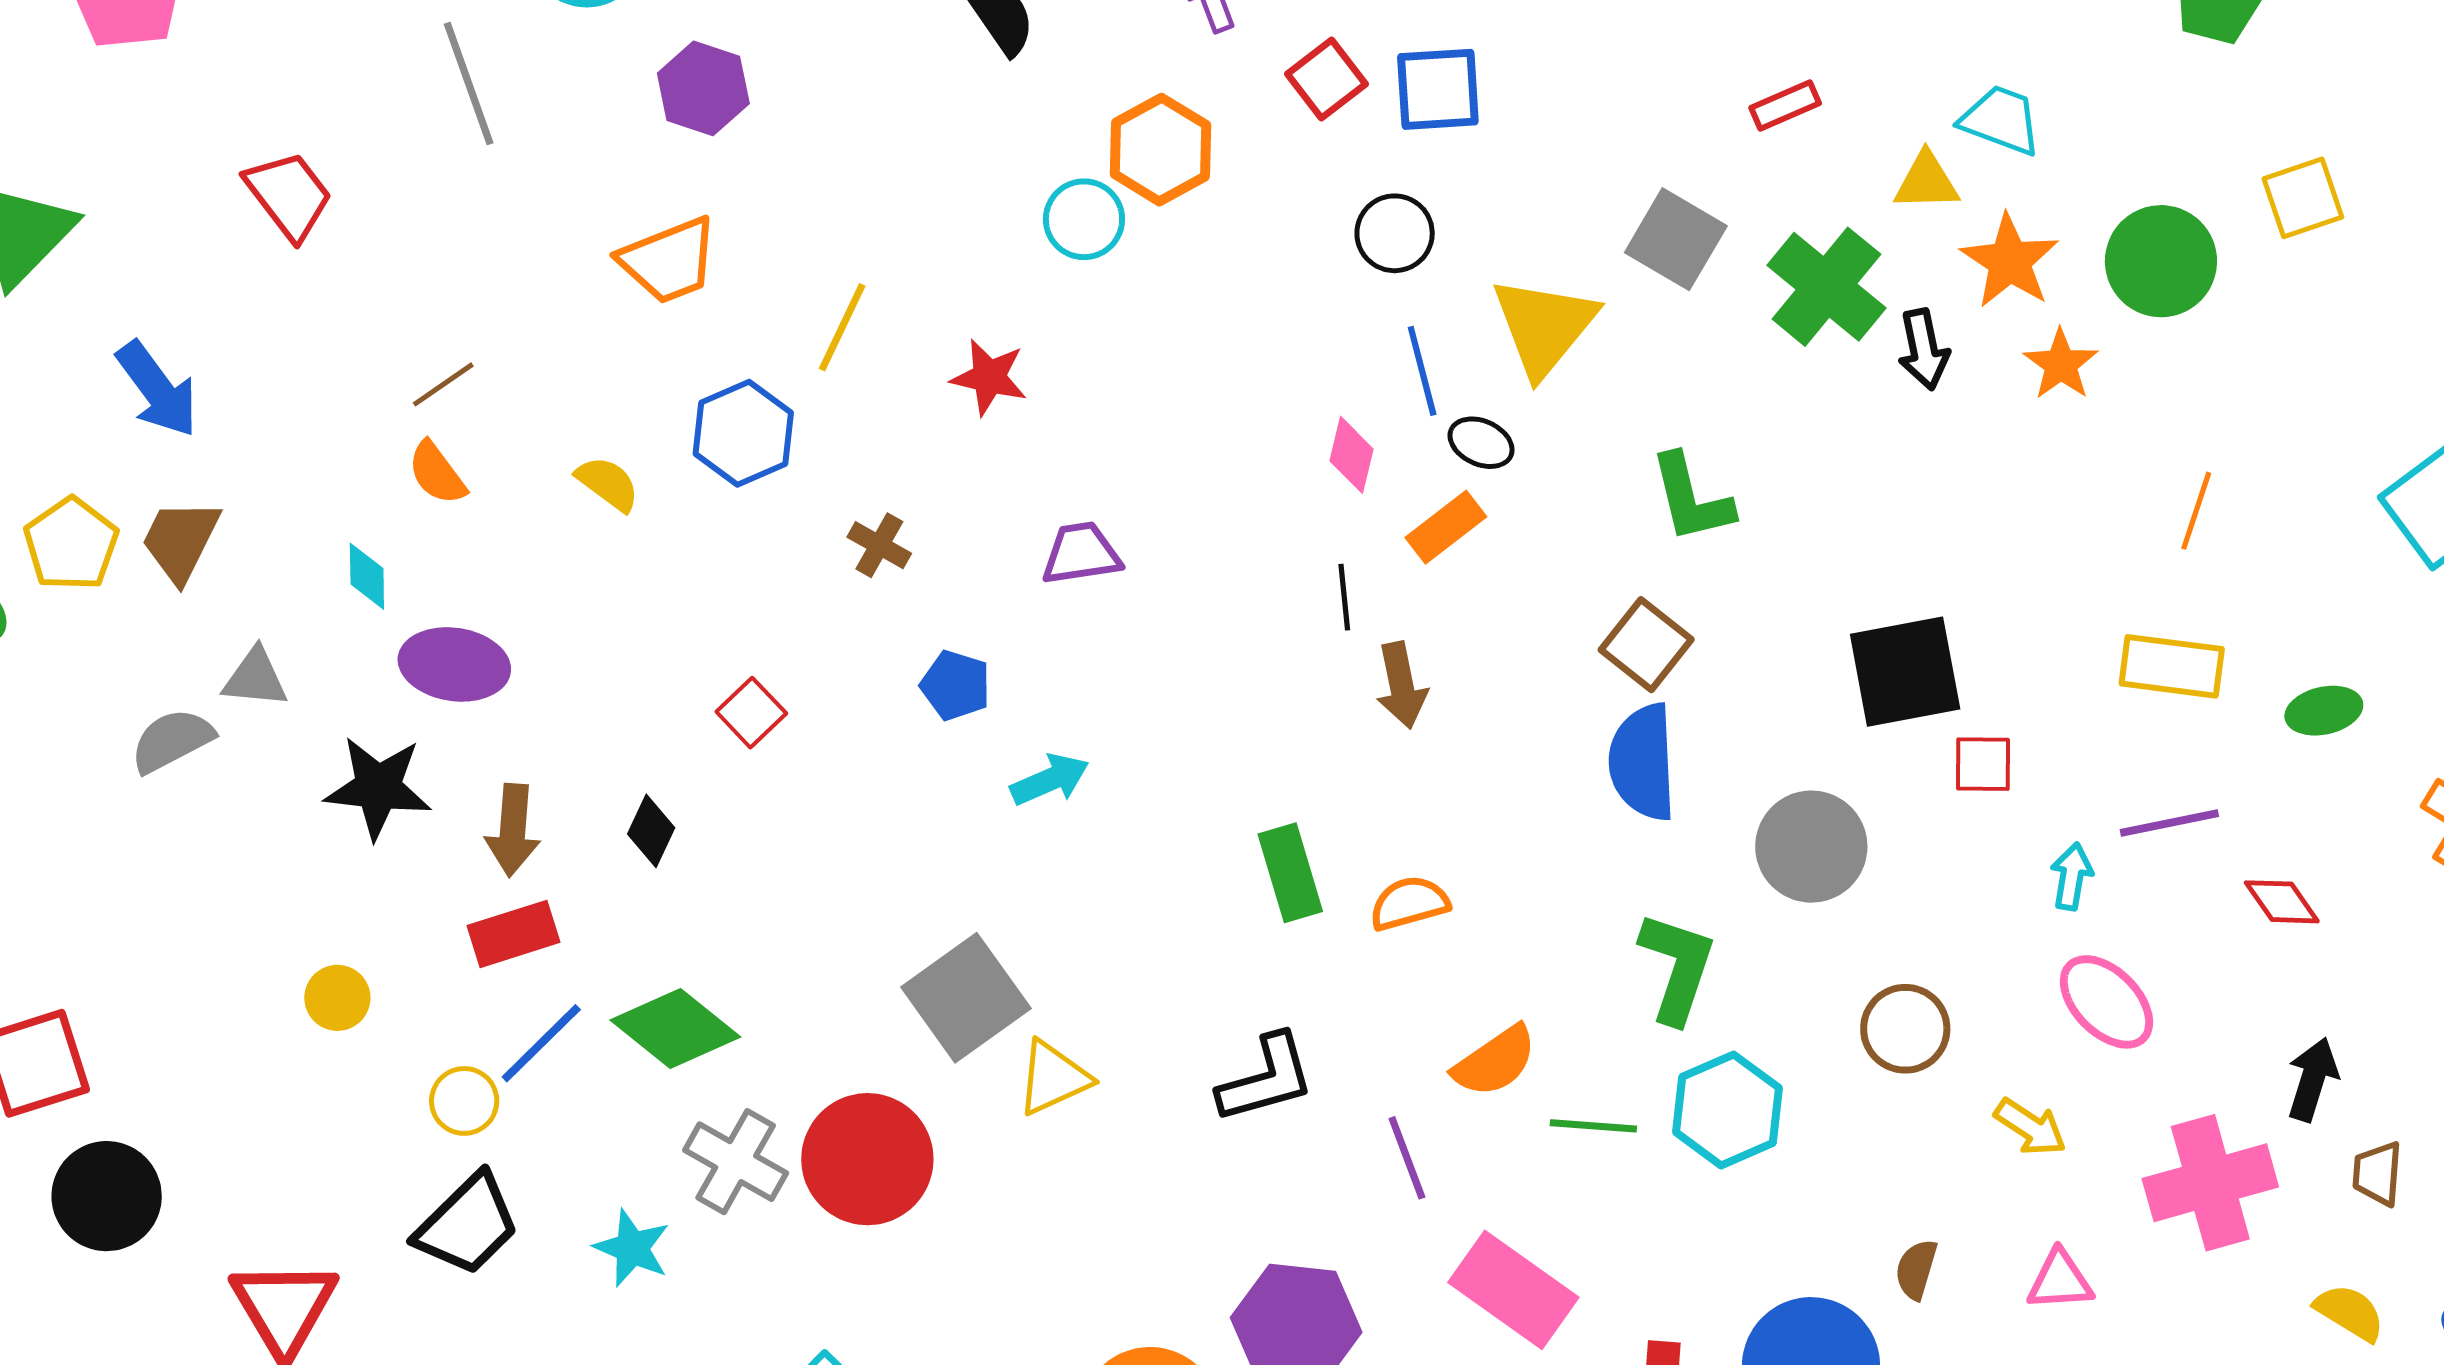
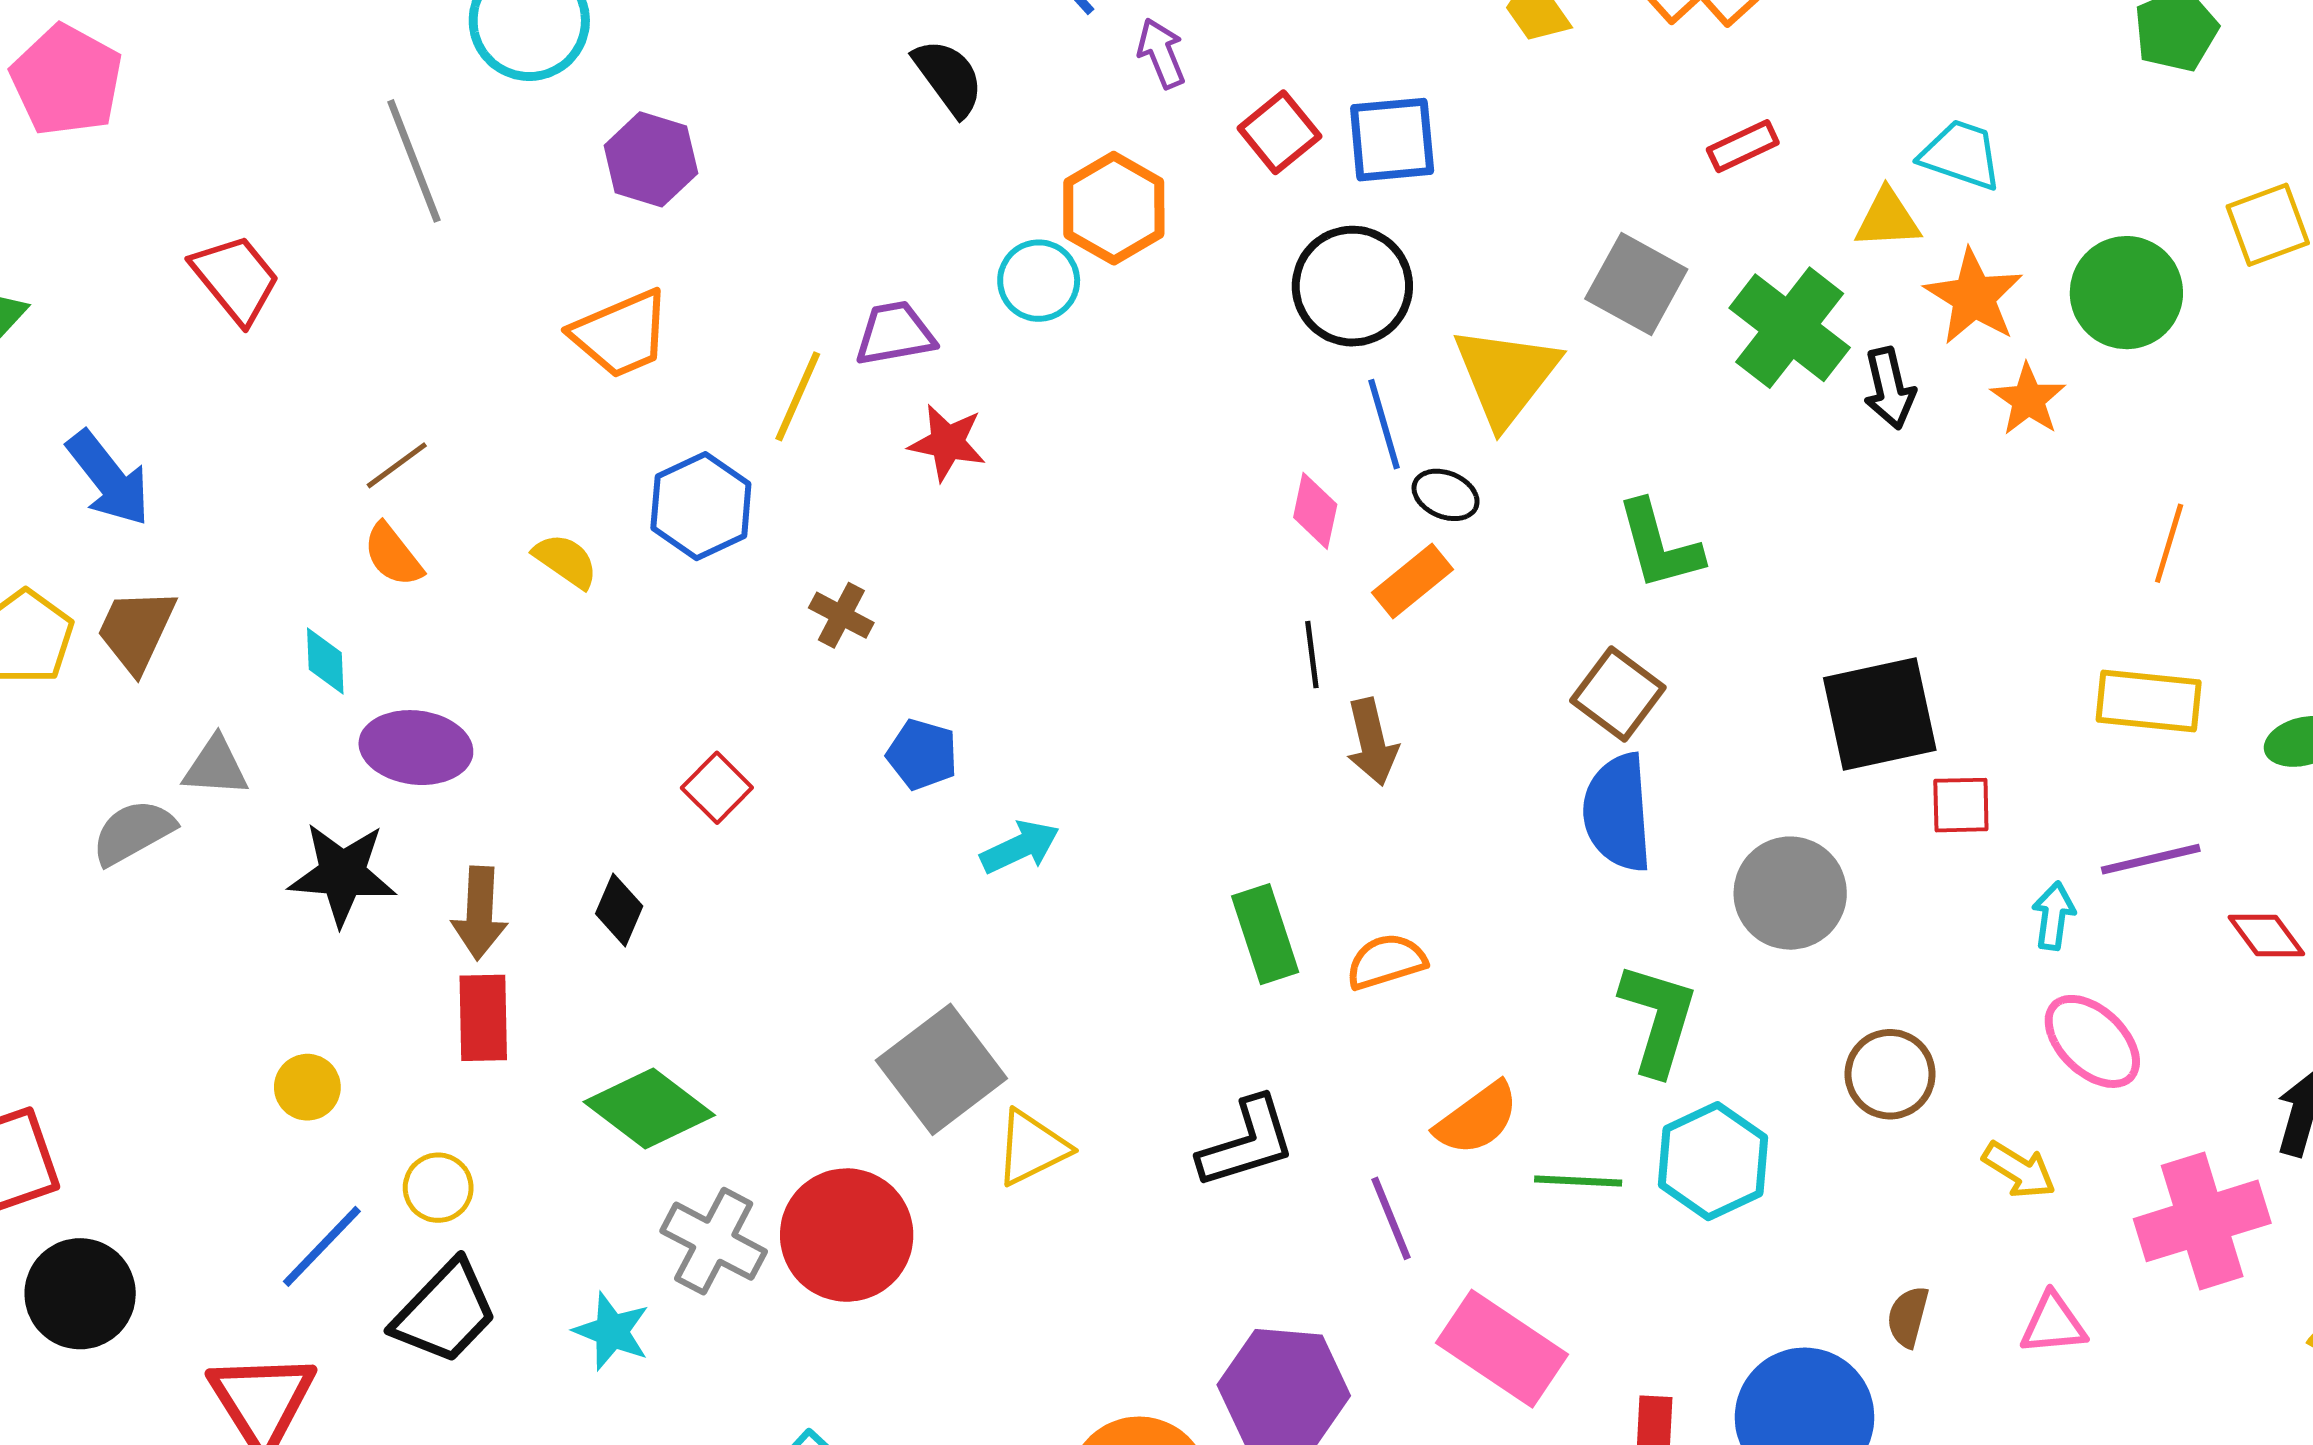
black circle: (1395, 233) -> (1352, 286), size x1.5
purple trapezoid: (1081, 554) -> (895, 334), moved
red rectangle: (514, 934) -> (483, 1018), turned -72
blue line: (541, 1043) -> (322, 1246), moved

